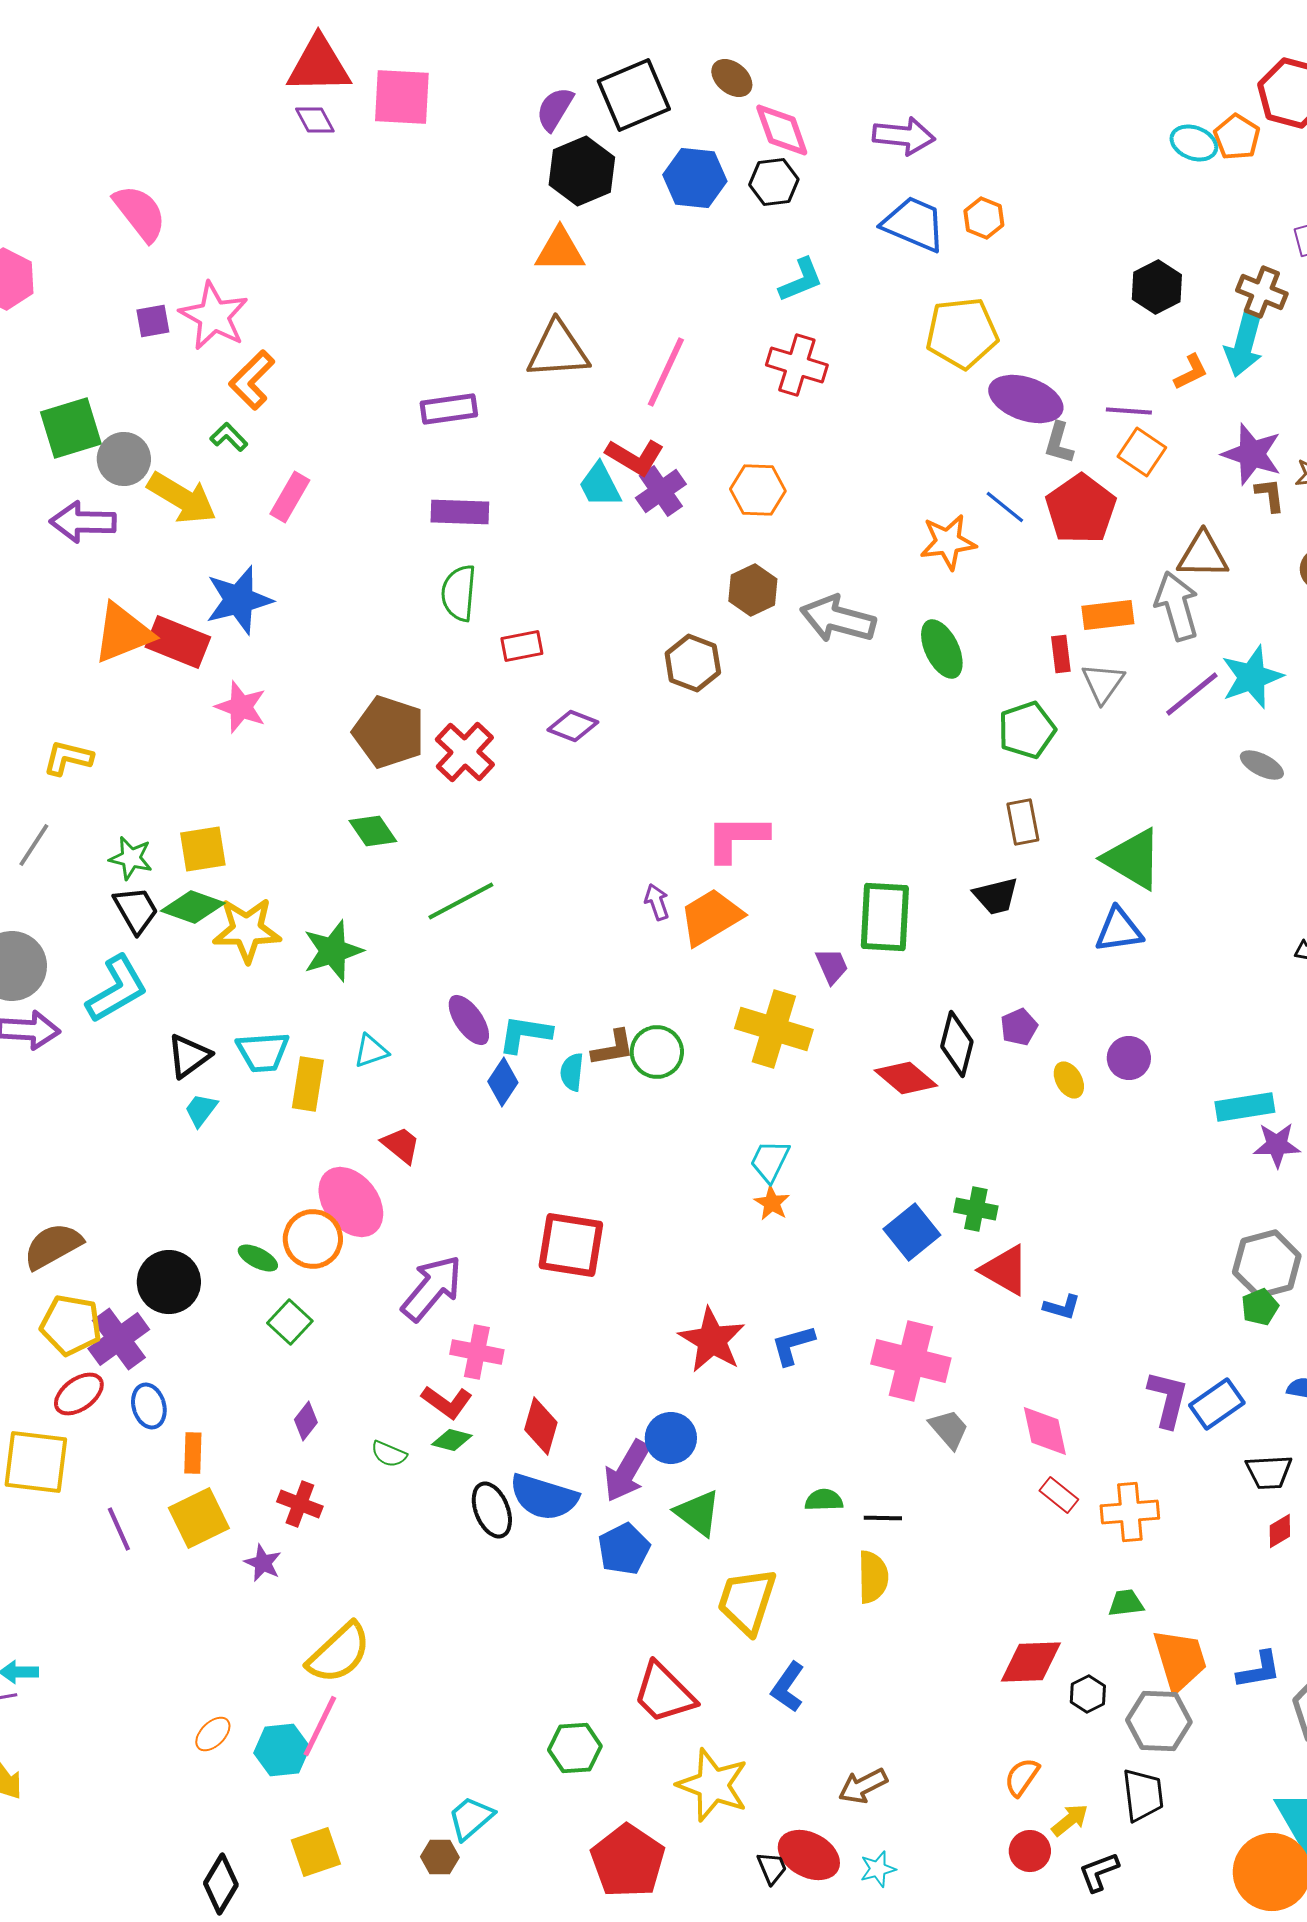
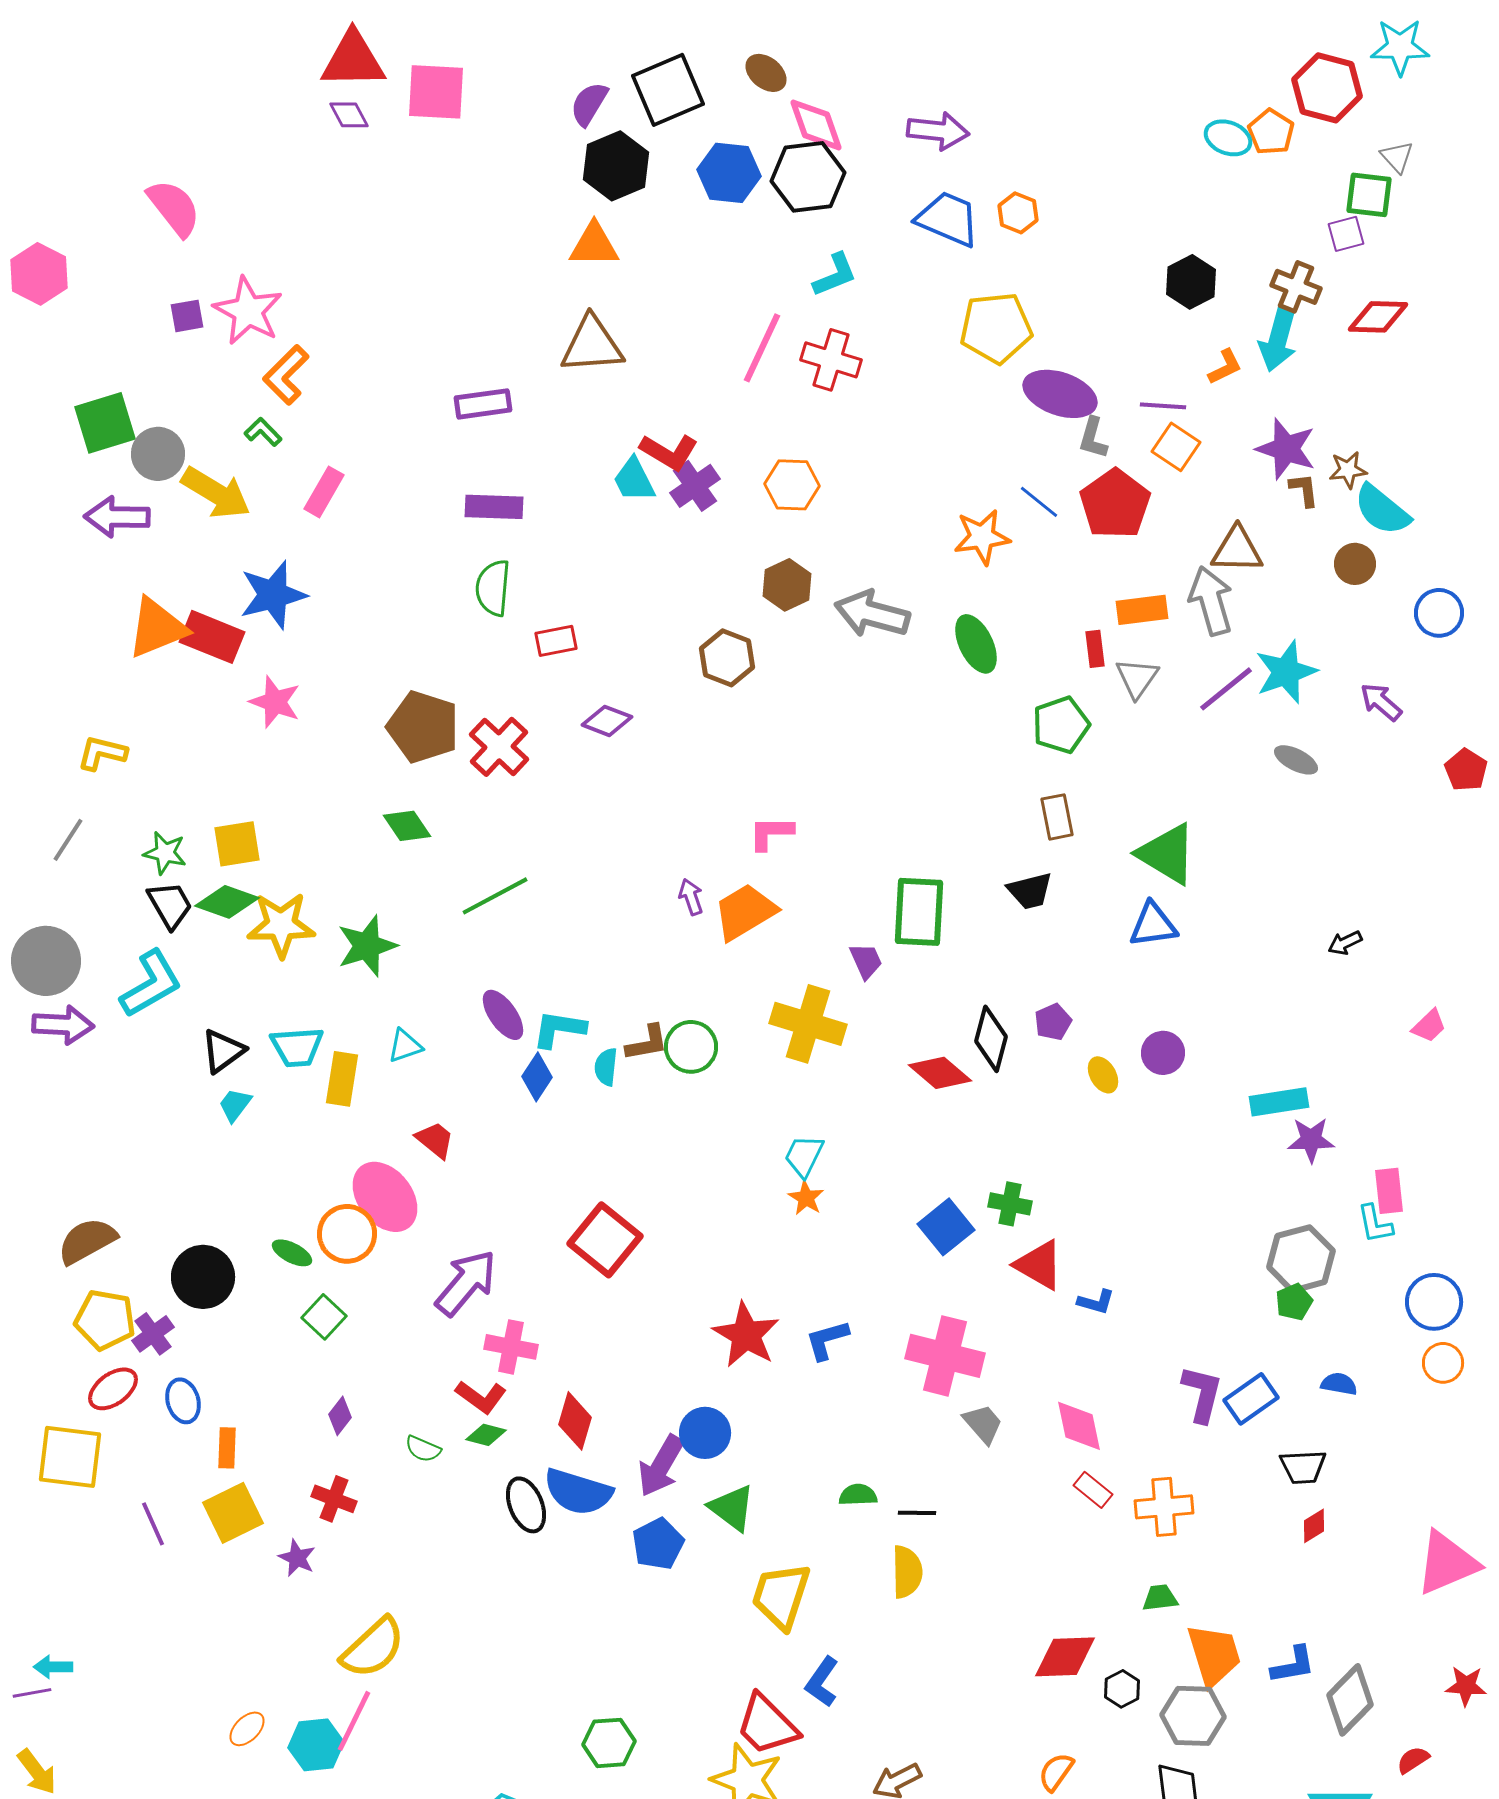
black hexagon: (774, 182) -> (808, 177), size x1.5
pink line: (666, 372) -> (762, 348), moved
pink L-shape: (737, 838) -> (771, 833), size x0.7
red square: (571, 1245) -> (605, 1240), turned 30
purple cross: (119, 1339) -> (153, 1334), size x0.7
red trapezoid: (664, 1693) -> (767, 1725), moved

